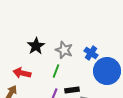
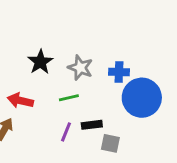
blue cross: (91, 53) -> (119, 72), turned -32
green line: (56, 71) -> (69, 98), turned 56

